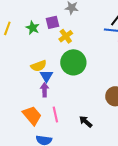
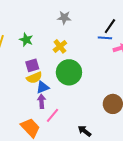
purple square: (53, 22) -> (32, 65), moved
blue triangle: (46, 76) -> (43, 87), turned 40
pink line: (55, 115) -> (53, 115), moved, turned 56

